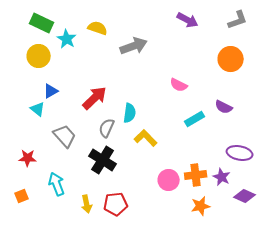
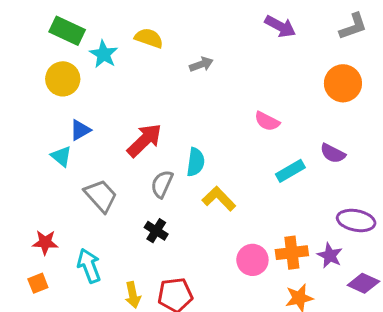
gray arrow: (134, 46) -> (201, 64), size x0.6
red star: (28, 158) -> (45, 242), moved
black cross: (103, 160) -> (156, 231), size x0.6

